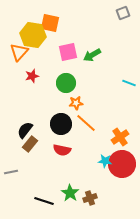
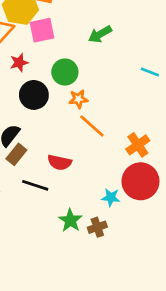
pink square: (68, 52) -> (42, 30), moved
black circle: (61, 124) -> (34, 95), moved
cyan star: (105, 161) -> (111, 198), moved
black line: (44, 201) -> (35, 185), moved

